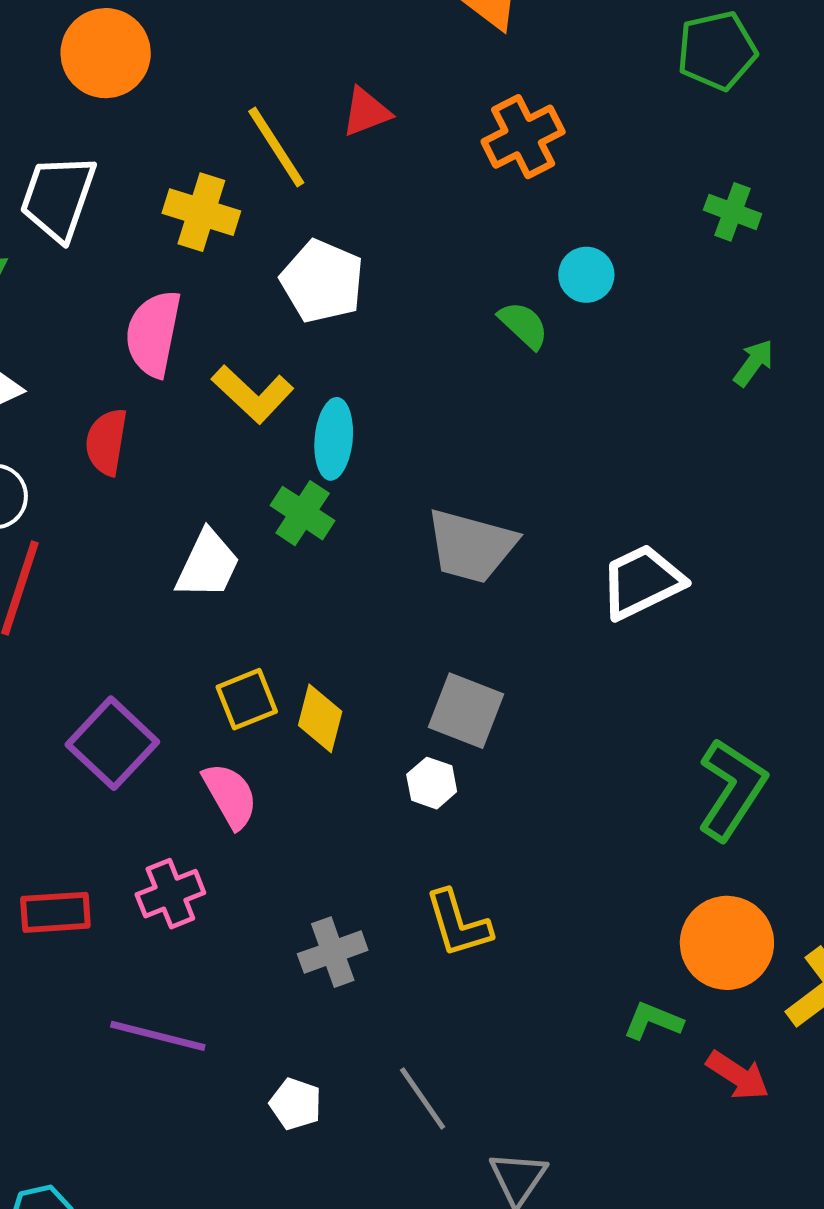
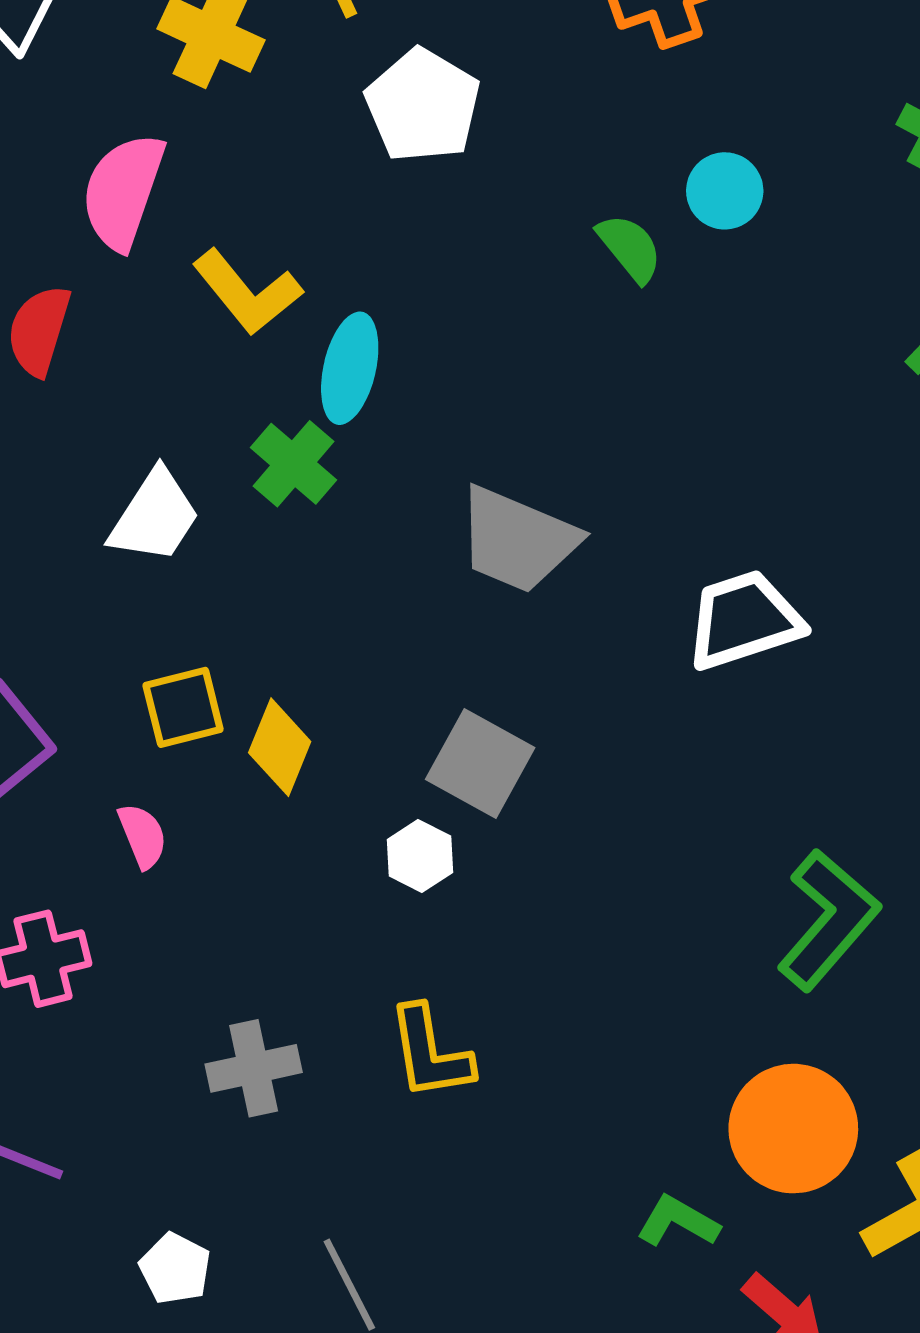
white pentagon: (322, 281) -> (423, 105), moved
pink semicircle: (230, 795) -> (143, 836), size x0.7

